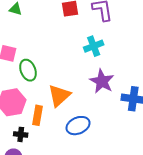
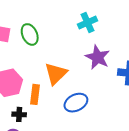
green ellipse: (28, 70) -> (30, 34), moved

